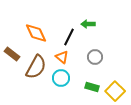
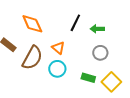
green arrow: (88, 24) -> (97, 29), moved
black line: (69, 37) -> (75, 23), moved
gray circle: (95, 57) -> (100, 53), moved

